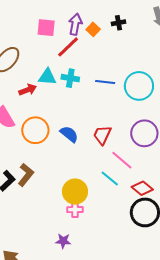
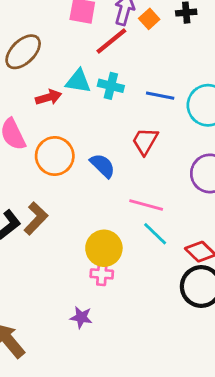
red trapezoid: (102, 135) -> (145, 141), moved
pink line: (122, 160) -> (146, 205), moved, turned -30

